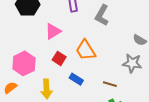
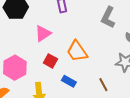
gray L-shape: (102, 15) -> (108, 17), moved
brown line: (110, 84) -> (103, 85), turned 48

